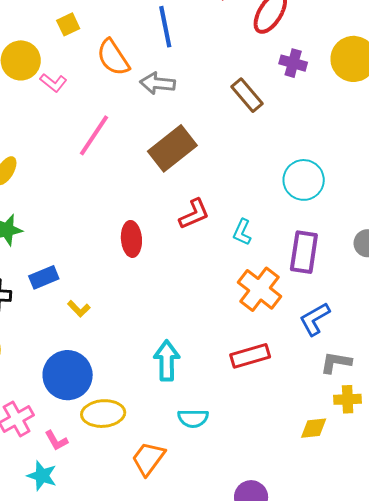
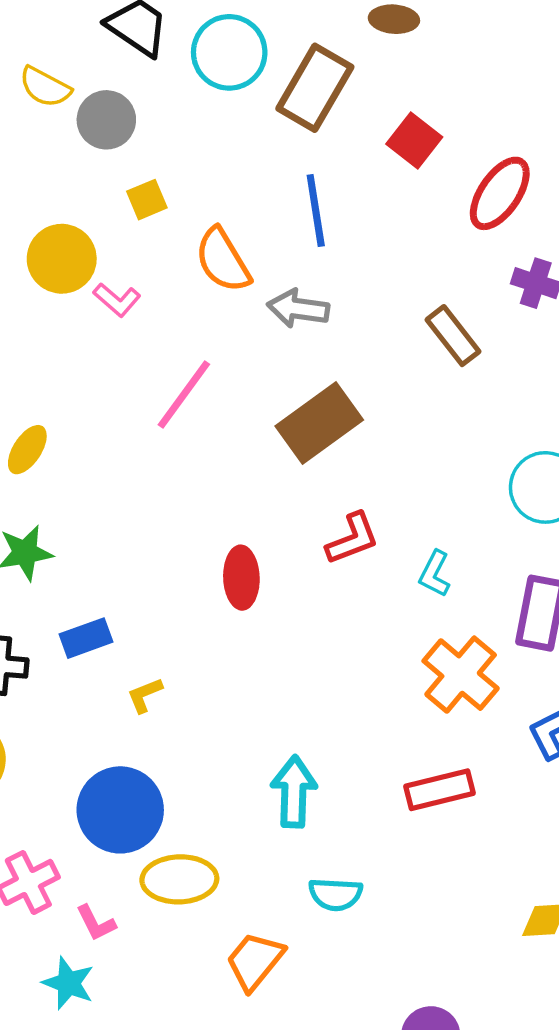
yellow L-shape: (79, 309) -> (145, 695), turned 110

